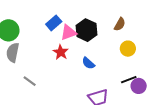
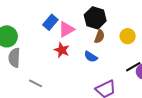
brown semicircle: (120, 24) -> (99, 36), moved
black hexagon: (86, 30) -> (95, 18), moved

